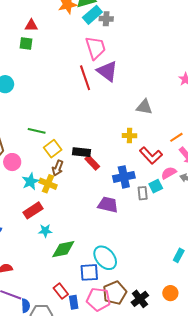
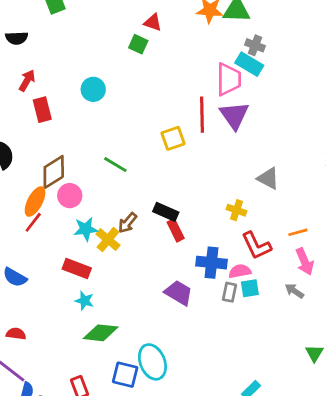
cyan rectangle: (92, 15) -> (249, 64), moved, turned 54
yellow square: (53, 149) -> (173, 138), moved
pink semicircle: (169, 173) -> (240, 271), moved
red rectangle: (33, 210) -> (77, 269), turned 36

